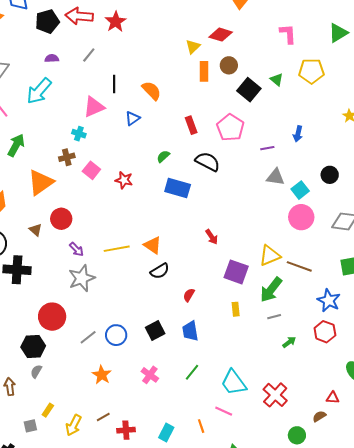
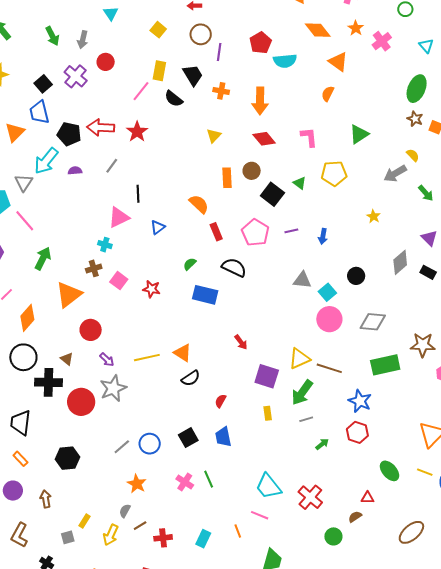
black pentagon: (47, 21) -> (69, 134), turned 30
red diamond: (221, 35) -> (264, 139), moved, turned 35
yellow triangle: (193, 47) -> (214, 136), moved
cyan arrow: (39, 91) -> (46, 161), moved
orange semicircle: (152, 91) -> (199, 204), moved
purple line: (267, 148) -> (291, 231), moved
brown triangle: (36, 230) -> (67, 359), moved
red circle: (52, 317) -> (81, 402), moved
gray semicircle: (36, 371) -> (125, 511), moved
green line: (192, 372) -> (209, 479), moved, turned -60

